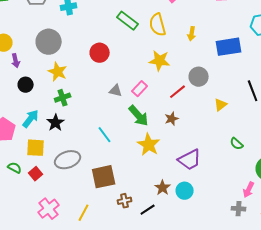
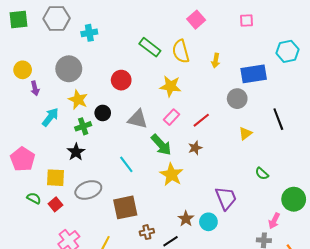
yellow star: (160, 61) -> (170, 86), moved
gray circle: (199, 77) -> (237, 99), moved
black circle: (26, 85) -> (103, 113), moved
pink rectangle: (140, 89) -> (171, 117), moved
gray triangle: (116, 91) -> (138, 119), size x1.5
cyan arrow: (31, 119) -> (50, 117), moved
purple trapezoid: (190, 160) -> (226, 198), moved, turned -85

